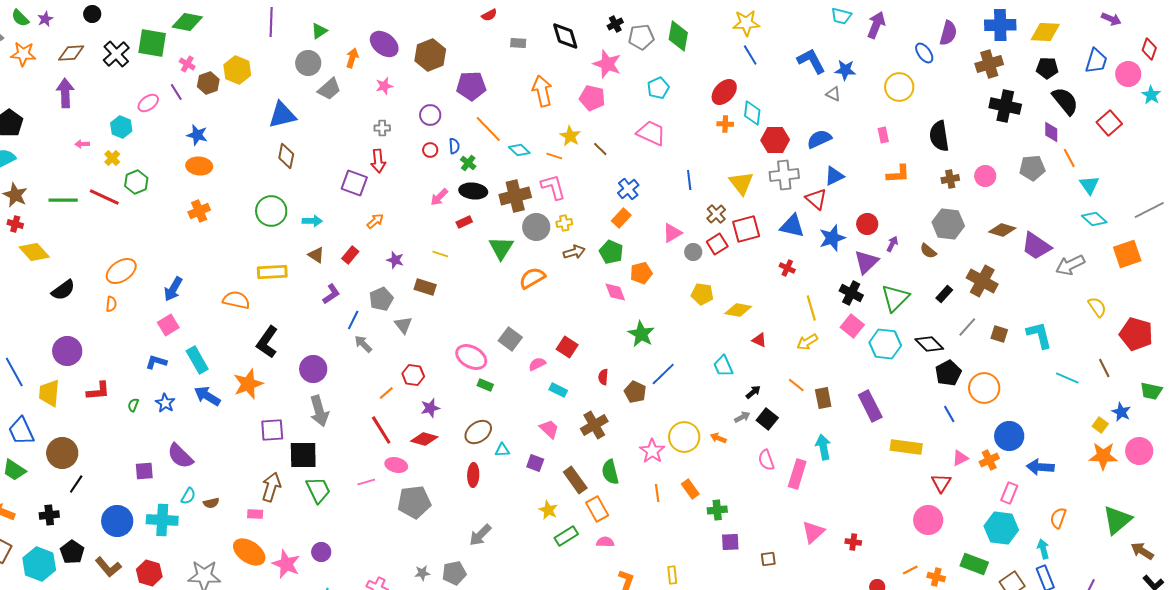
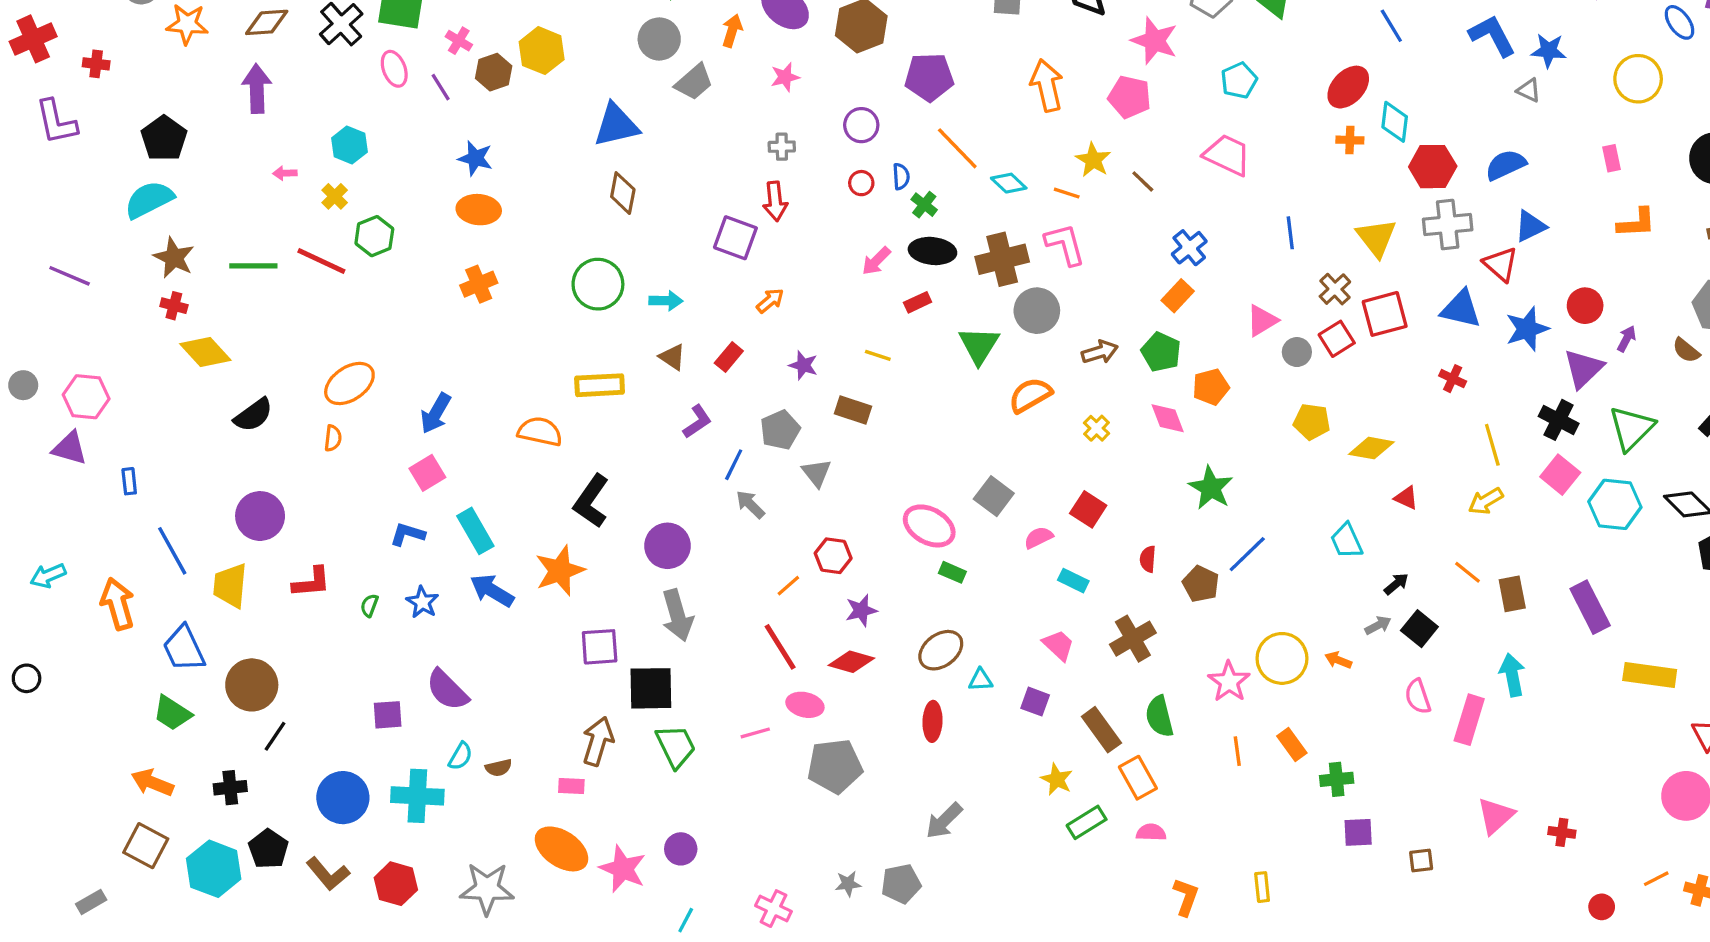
pink ellipse: (148, 103) -> (394, 69), moved, turned -75
yellow cross: (564, 223) -> (1096, 428), moved, turned -35

